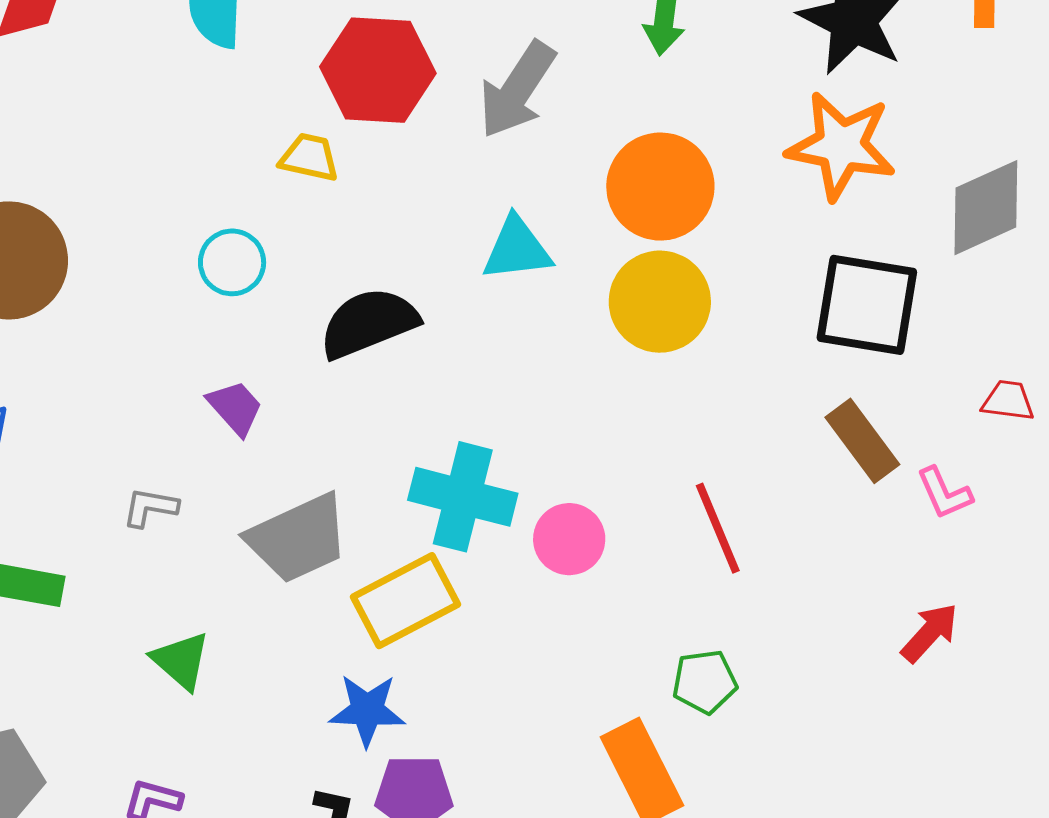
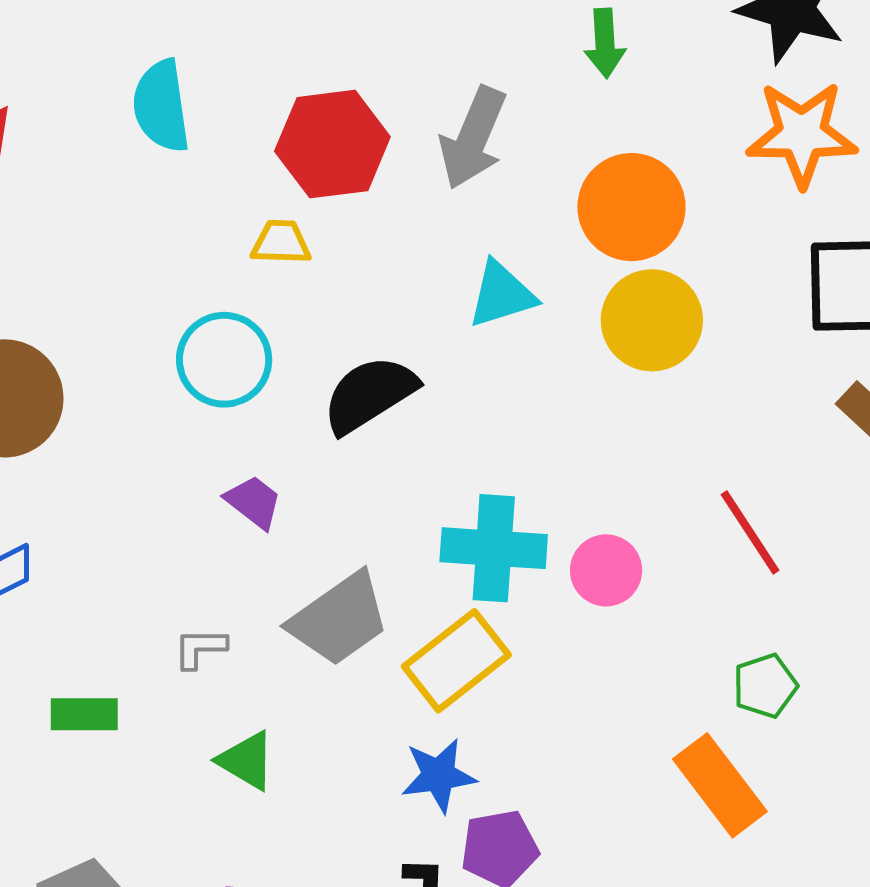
cyan circle: (232, 262) -> (224, 360), size x1.4
gray L-shape: (150, 507) -> (200, 648), moved

